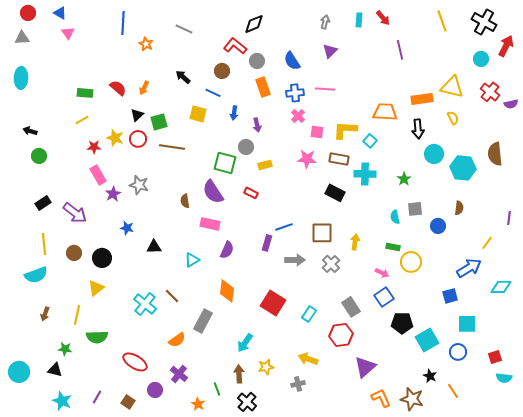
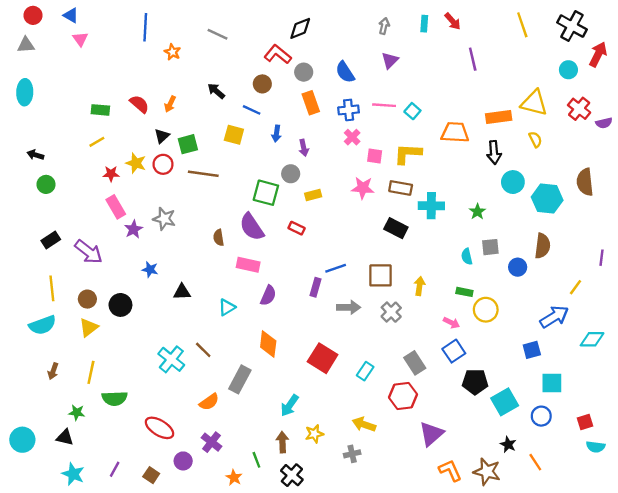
cyan square: (370, 141) -> (412, 111), moved
brown semicircle: (459, 208) -> (542, 246), size x1.5
yellow triangle: (96, 288) -> (89, 327), moved

